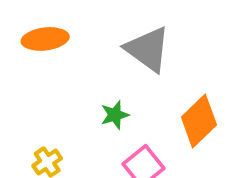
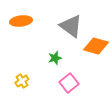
orange diamond: (199, 121) -> (96, 46), moved, turned 60

